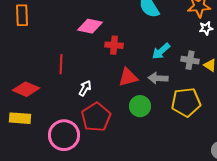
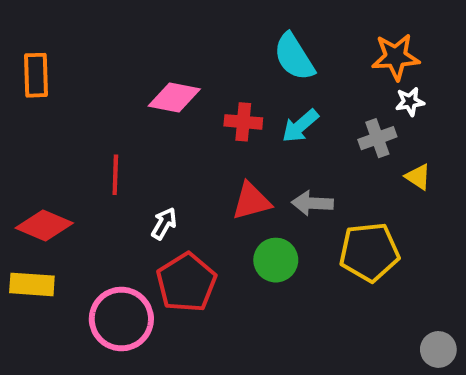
red cross: (114, 45) -> (243, 122), moved
cyan arrow: (161, 51) -> (300, 126), moved
gray cross: (190, 60) -> (377, 138), moved, turned -30

